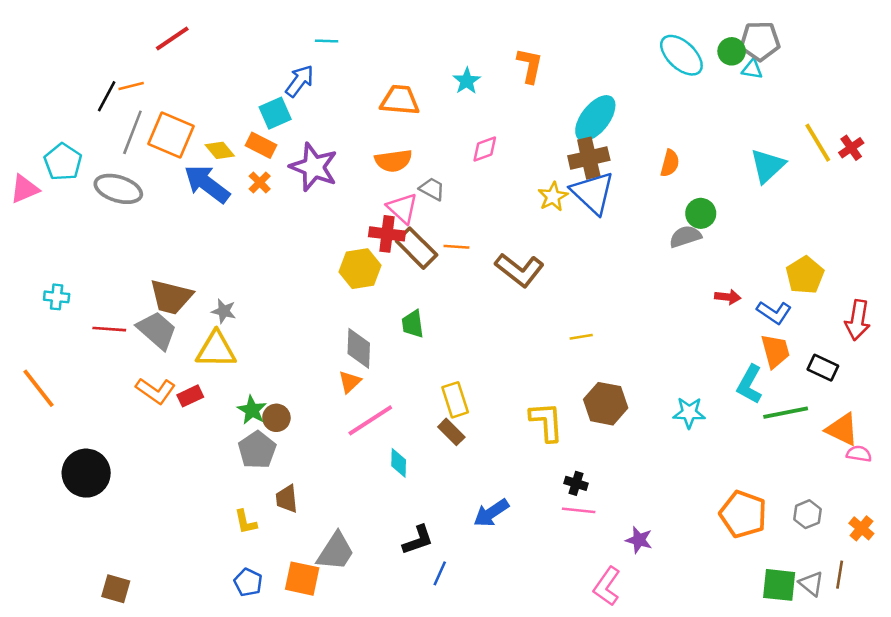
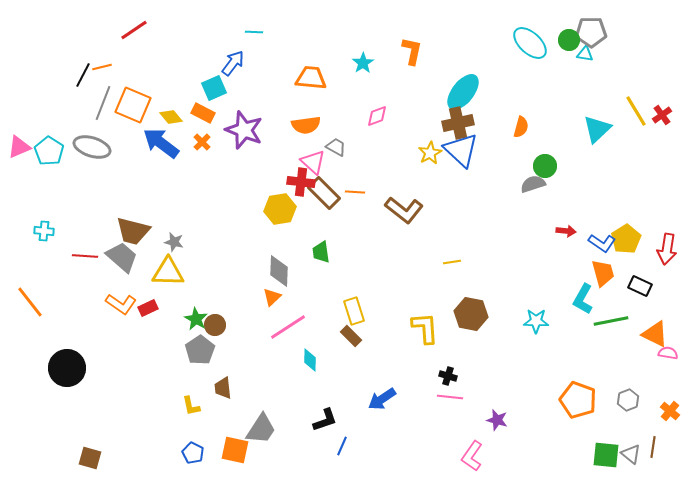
cyan pentagon: (63, 162) -> (49, 151), moved
yellow pentagon: (805, 275) -> (626, 239), moved

